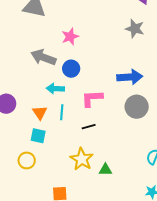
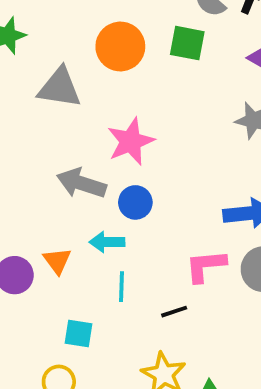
pink star: (70, 37) -> (131, 141), size x1.4
pink L-shape: (92, 98) -> (206, 266), moved
orange triangle: (40, 113) -> (57, 261), moved

